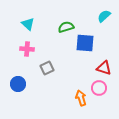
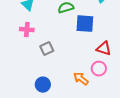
blue circle: (18, 84) -> (43, 85), moved
orange arrow: (81, 98) -> (81, 79), turned -35

